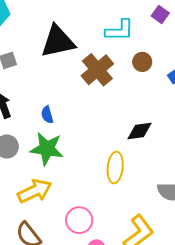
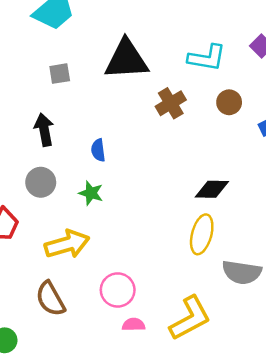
brown cross: (97, 70) -> (171, 103), size x0.7
green star: (47, 149) -> (91, 193), size x0.6
yellow ellipse: (115, 167) -> (202, 234), moved

